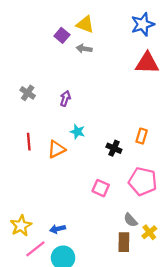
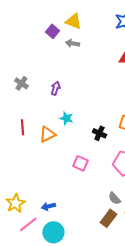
pink square: (101, 188) -> (80, 163), moved
brown rectangle: (124, 242) -> (108, 218), turned 36

